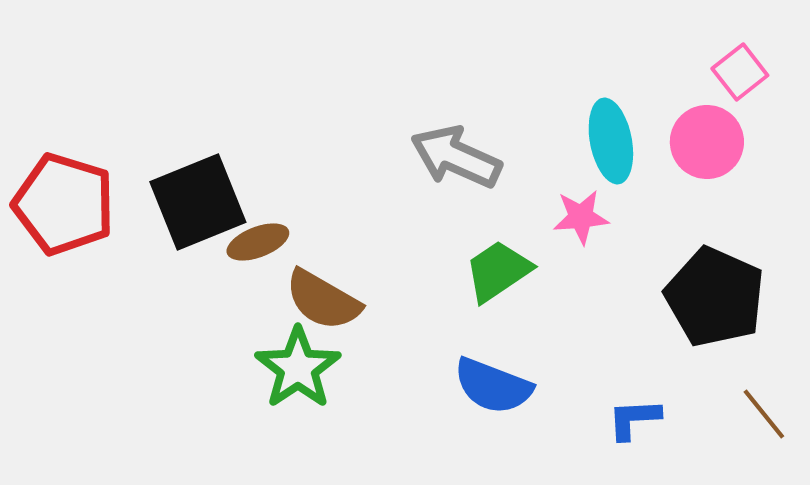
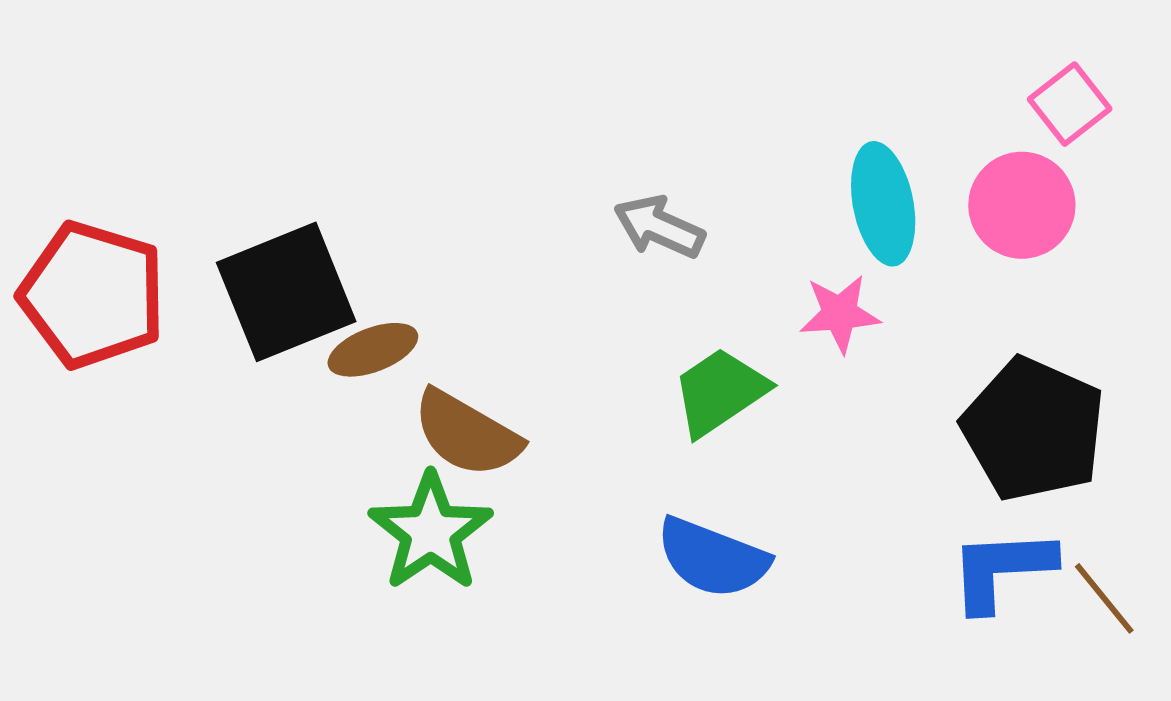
gray arrow: (456, 157) -> (659, 227), size x0.7
blue L-shape: (634, 419) -> (1002, 569), moved, size x1.4

